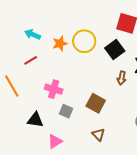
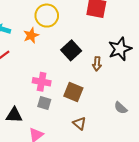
yellow circle: (84, 41) -> (47, 16), moved
black square: (115, 49) -> (71, 50), moved
pink cross: (54, 89) -> (42, 82), moved

